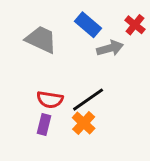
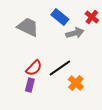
red semicircle: (50, 100) -> (34, 68), turned -54
orange cross: (84, 123) -> (76, 83), moved

